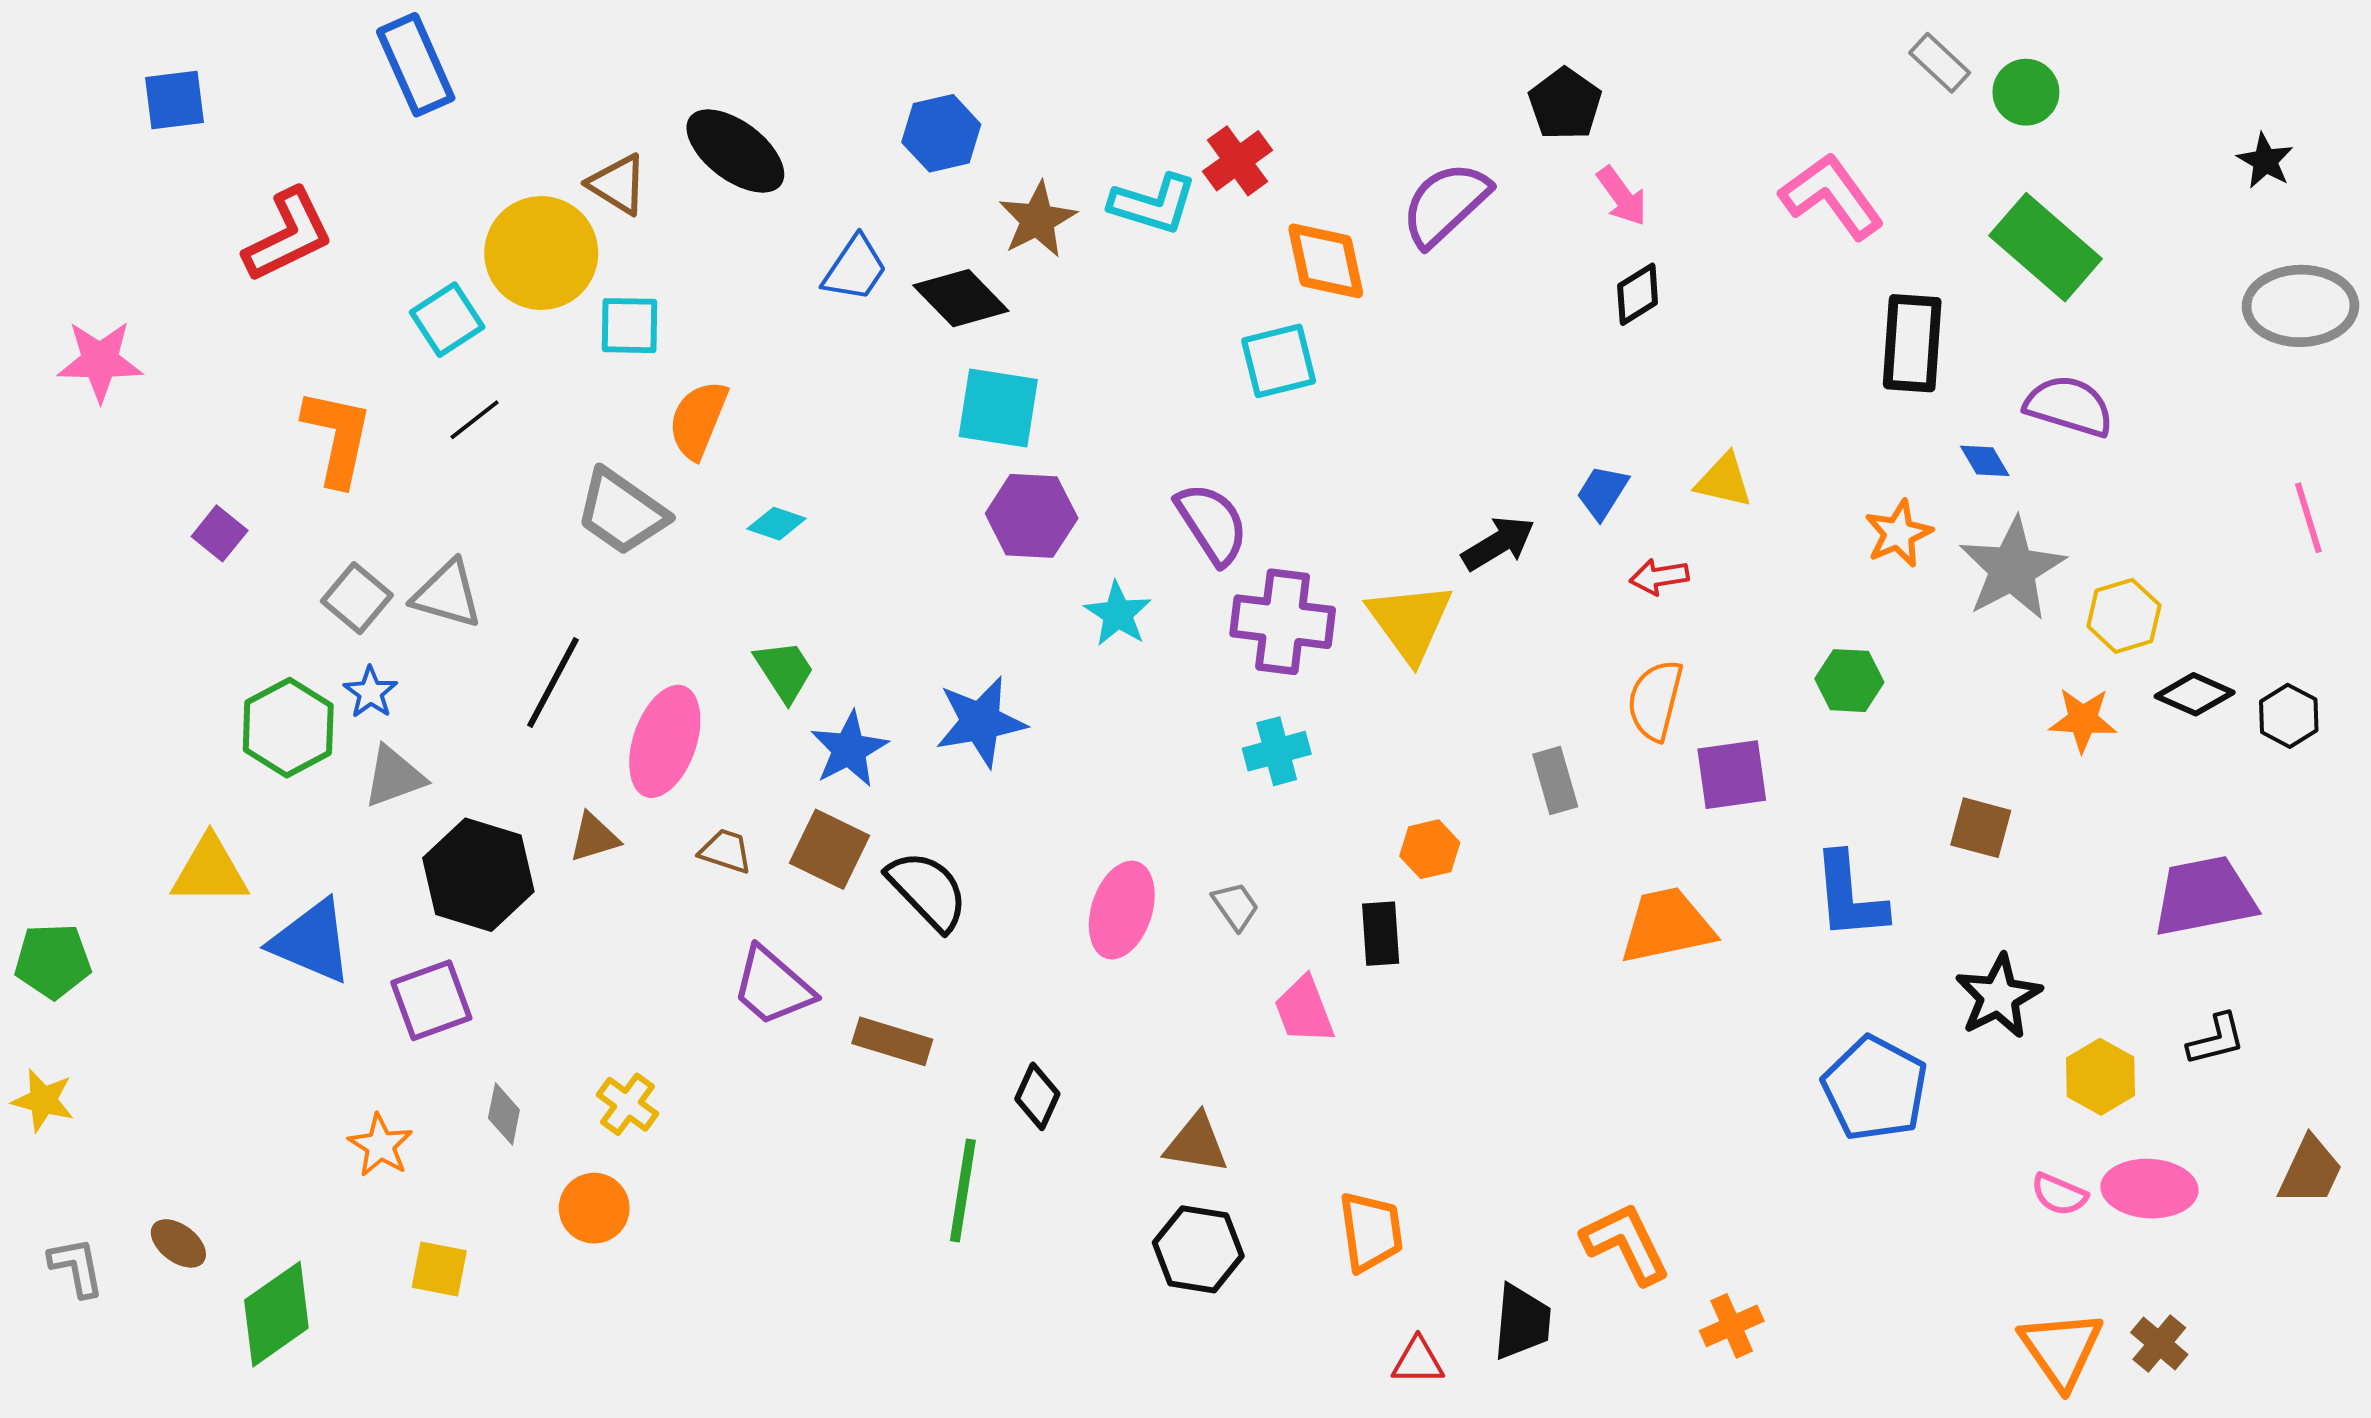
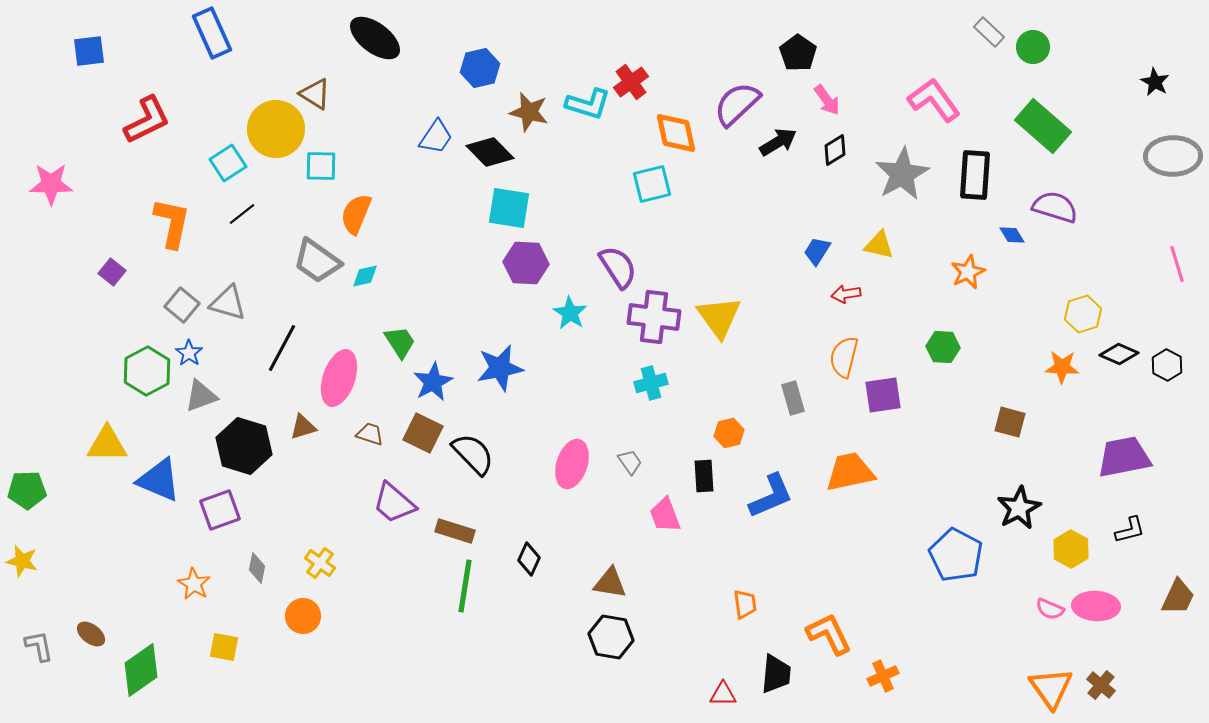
black ellipse: (735, 151) -> (375, 38), moved
brown star: (1037, 220) -> (529, 112), turned -30
cyan diamond: (777, 524) -> (365, 276), moved, turned -32
black arrow: (1498, 543) -> (778, 142), moved
gray star: (2012, 569) -> (902, 174), moved
blue L-shape: (1849, 896) -> (771, 496), moved, turned -108
green line: (963, 1190) -> (465, 586), moved
orange trapezoid: (1371, 1232) -> (745, 604), moved, size x0.7

